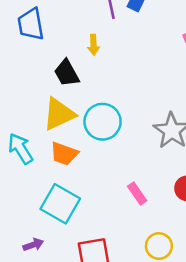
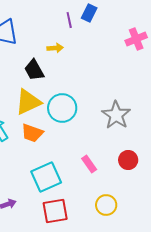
yellow arrow: (94, 45) -> (55, 48), turned -91
cyan square: (60, 204) -> (46, 177), moved, turned 36

